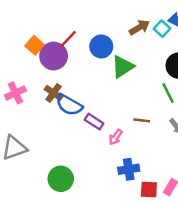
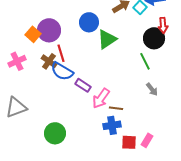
red line: (68, 39) -> (61, 53), moved, turned -60
orange square: (35, 45) -> (33, 34), moved
brown line: (142, 120) -> (116, 108), moved
pink arrow: (116, 137) -> (101, 98), size x1.5

